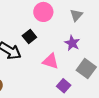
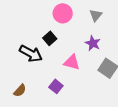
purple square: (64, 86) -> (56, 86), moved

